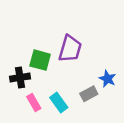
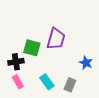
gray rectangle: (89, 94) -> (70, 85), moved, turned -40
pink rectangle: (34, 103) -> (18, 82), moved

